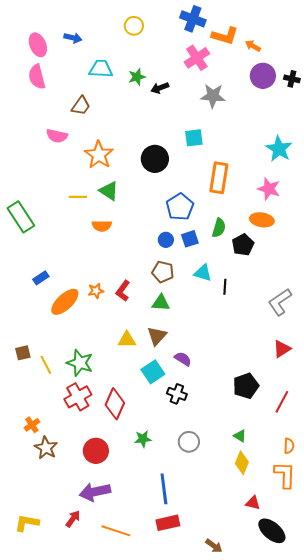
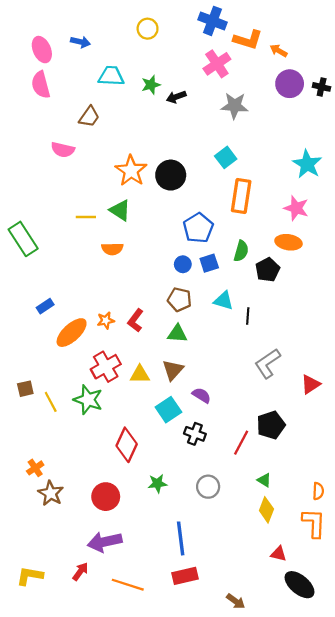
cyan square: (194, 138) -> (226, 157), moved, turned -30
orange star: (99, 155) -> (131, 171), moved
gray L-shape: (280, 302) -> (268, 363), moved
red cross: (78, 397) -> (106, 367), moved
red line: (282, 402) -> (241, 443), moved

